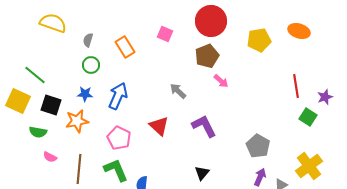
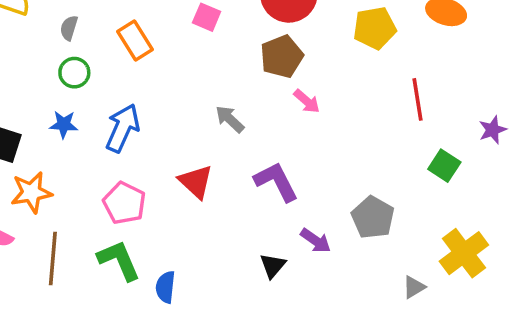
red line: (296, 86) -> (417, 99), moved
green square: (308, 117) -> (444, 166), moved
orange star: (77, 121) -> (31, 192), moved
purple arrow: (260, 177) -> (316, 241), moved, turned 102

